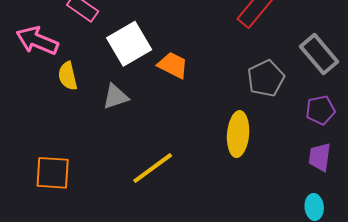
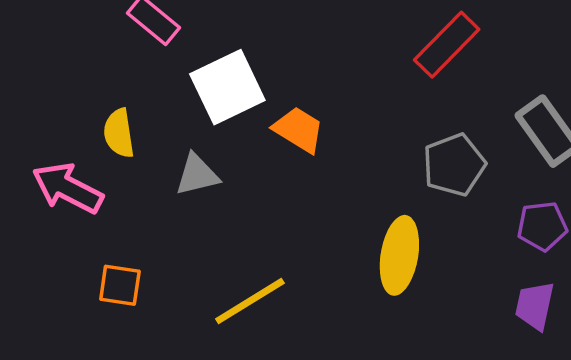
pink arrow: (37, 41) -> (68, 188), moved
orange square: (53, 173) -> (120, 285), moved, size x0.7

